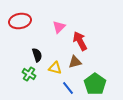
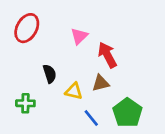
red ellipse: (20, 21) -> (27, 28), turned -50
green cross: (29, 74) -> (25, 103), moved, turned -32

